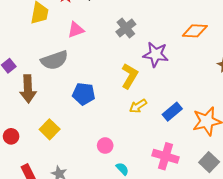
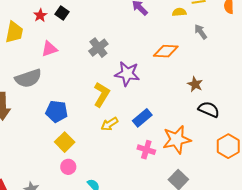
blue rectangle: (172, 112) -> (142, 118), moved
yellow square: (50, 129) -> (65, 142), moved
pink circle: (105, 146) -> (68, 167), moved
pink cross: (165, 156) -> (146, 150), moved, size x0.7

